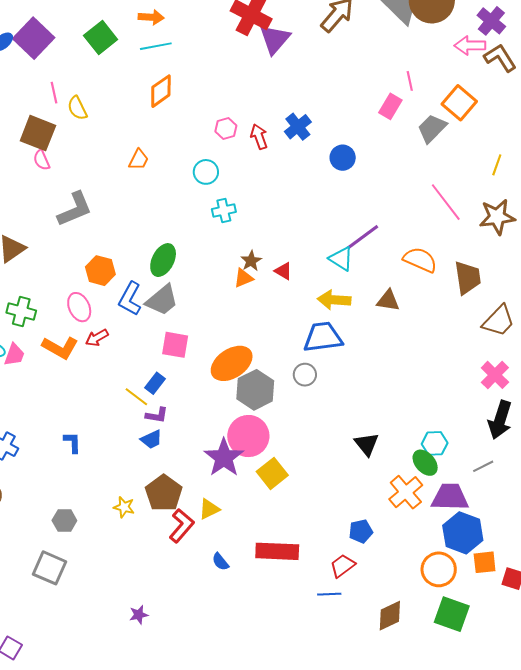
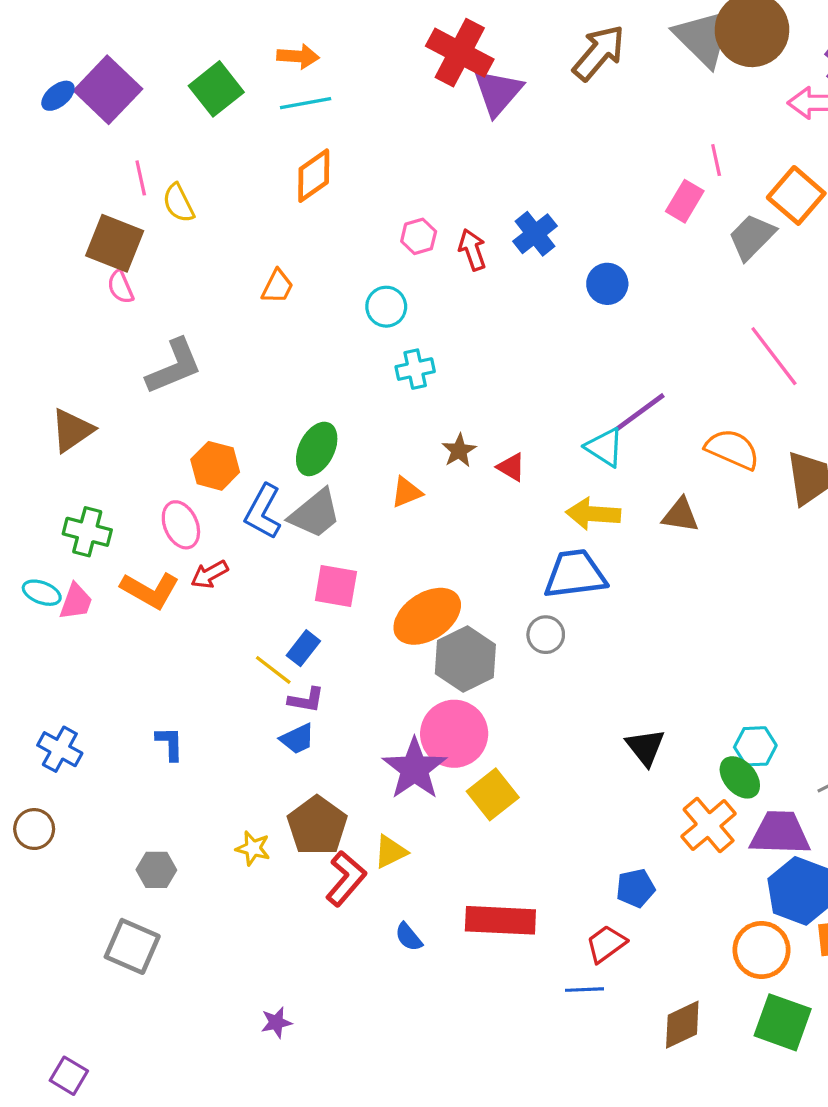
orange triangle: (244, 278) -> (407, 492), moved

